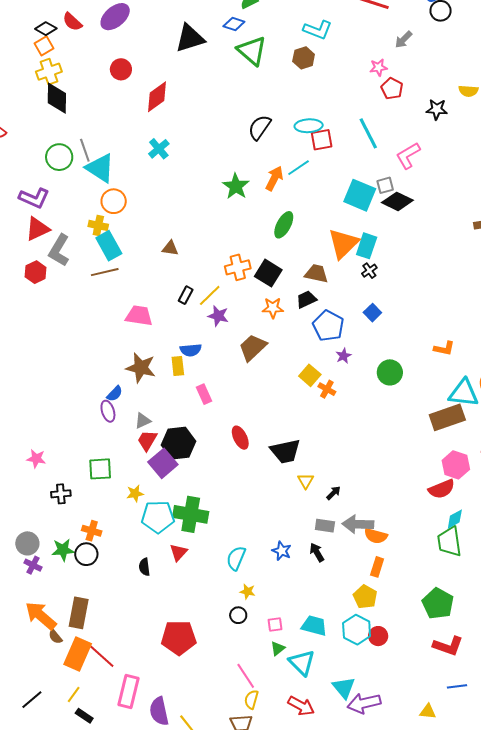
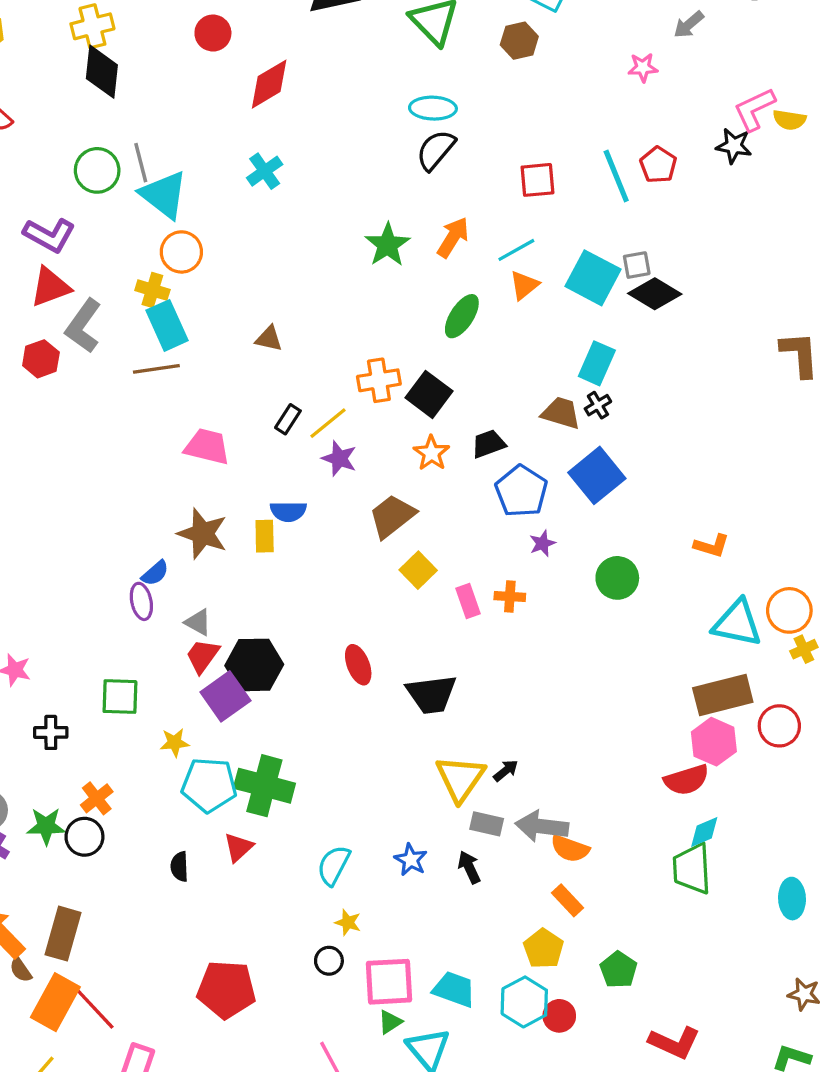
red pentagon: (392, 89) -> (658, 165), moved
cyan ellipse: (309, 126) -> (433, 108), moved
pink L-shape: (408, 156) -> (754, 109), moved
cyan line: (299, 168) -> (516, 250), moved
orange triangle: (343, 244) -> (524, 285), moved, size x0.6
brown trapezoid: (316, 274) -> (561, 413), moved
orange star: (273, 308) -> (431, 453), turned 30
blue square: (372, 313) -> (597, 475), size x1.8
yellow square: (310, 375) -> (418, 570), moved
orange cross: (327, 389) -> (510, 597), turned -30
pink rectangle: (204, 394) -> (468, 601), moved
brown rectangle: (447, 417) -> (723, 695), moved
gray triangle: (143, 421) -> (198, 622), turned 48
yellow triangle: (306, 481) -> (460, 778), moved, size x1.8
orange cross: (92, 531) -> (97, 798), turned 30
orange rectangle: (377, 567) -> (568, 900), turned -66
green pentagon: (438, 604) -> (619, 970), moved, size x0.7
pink square: (275, 625) -> (389, 982), size x2.0

